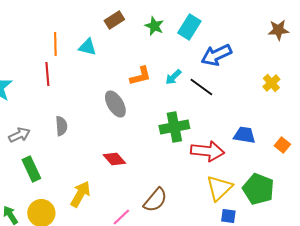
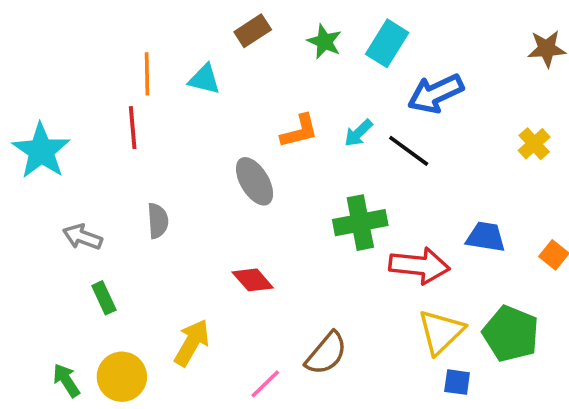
gray arrow: (19, 135) -> (82, 237), turned -135
green rectangle: (31, 169) -> (104, 298), size x0.7

